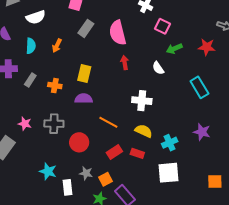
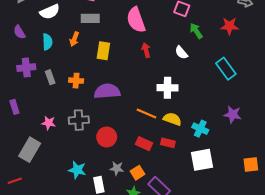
gray rectangle: (86, 28) -> (90, 18), moved, turned 60
green arrow: (174, 49) -> (196, 31), turned 84
yellow rectangle: (84, 74) -> (103, 51), moved
gray rectangle: (30, 80) -> (50, 77), turned -48
purple semicircle: (84, 99) -> (107, 91), size x1.4
orange line: (108, 122) -> (146, 114), moved
cyan cross: (170, 143) -> (200, 129), turned -35
red rectangle: (114, 152) -> (144, 144), turned 63

